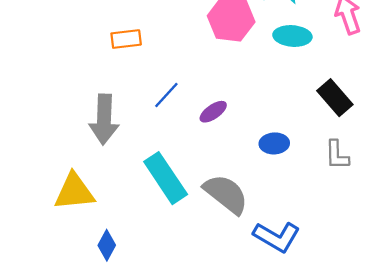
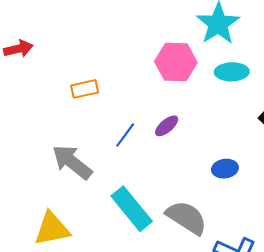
purple ellipse: (213, 112) -> (167, 126), moved
gray arrow: (104, 119) -> (72, 162), turned 132

